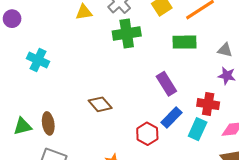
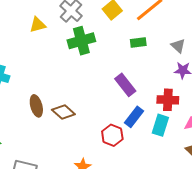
green rectangle: (185, 42) -> (138, 42), size x0.7
gray triangle: (225, 50) -> (178, 46), turned 35
brown ellipse: (48, 123) -> (36, 106), moved

